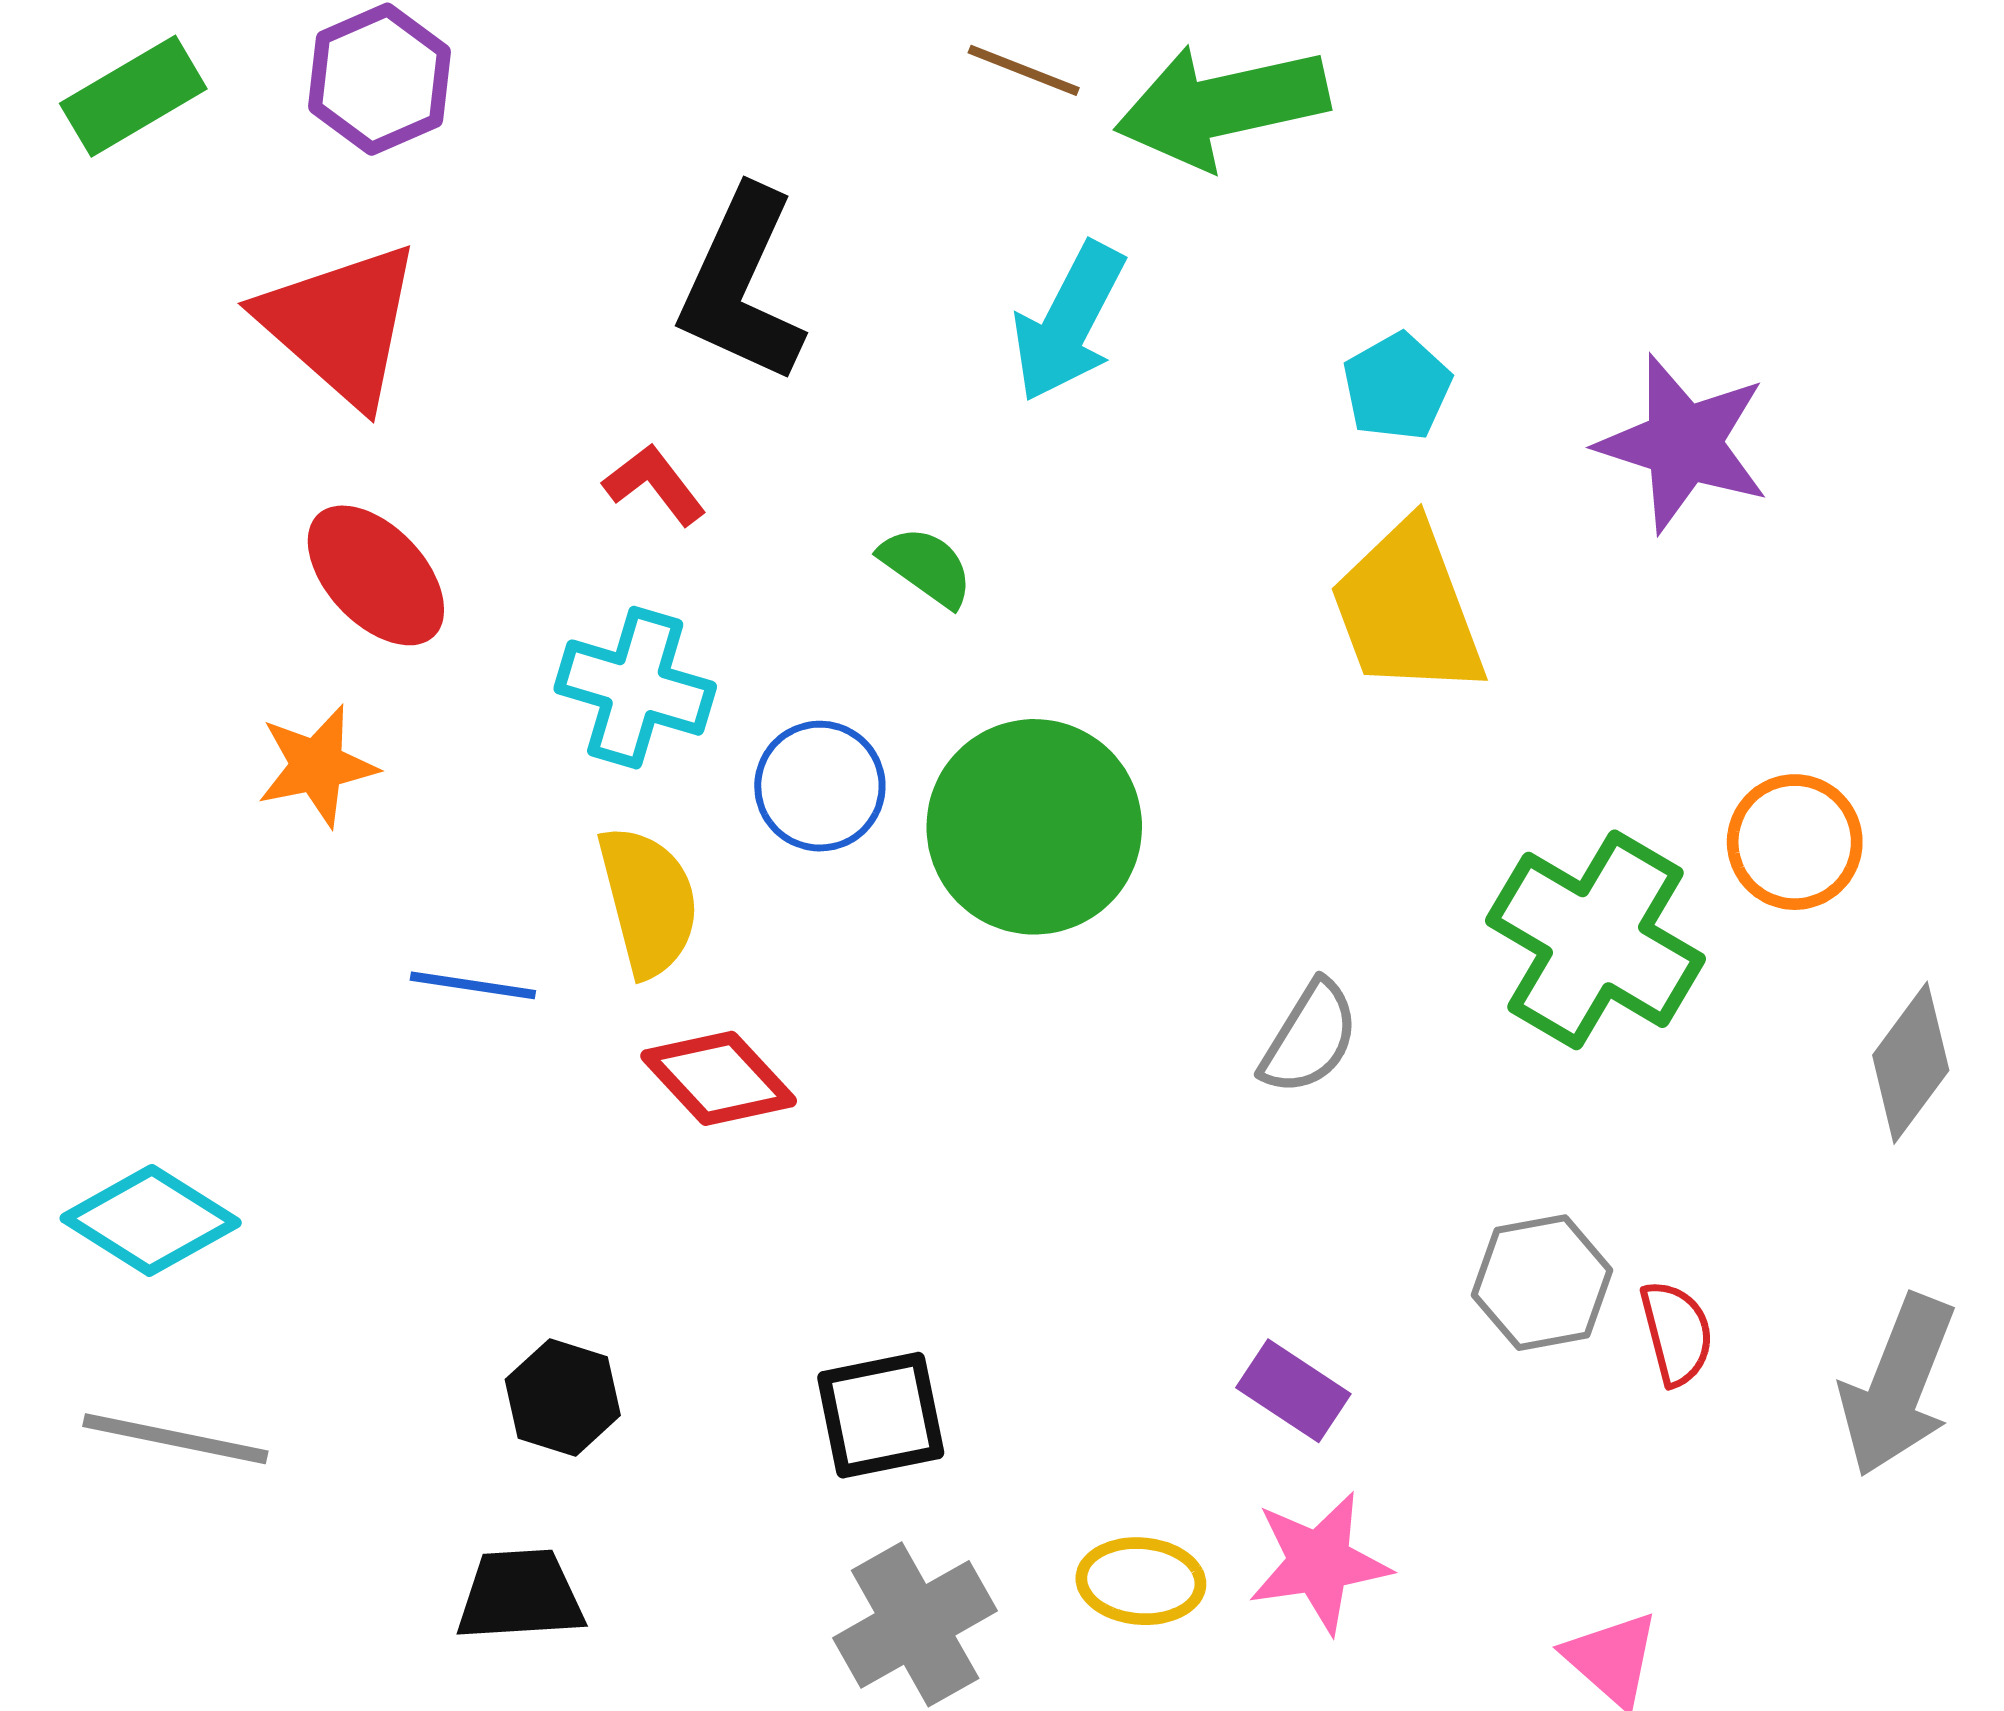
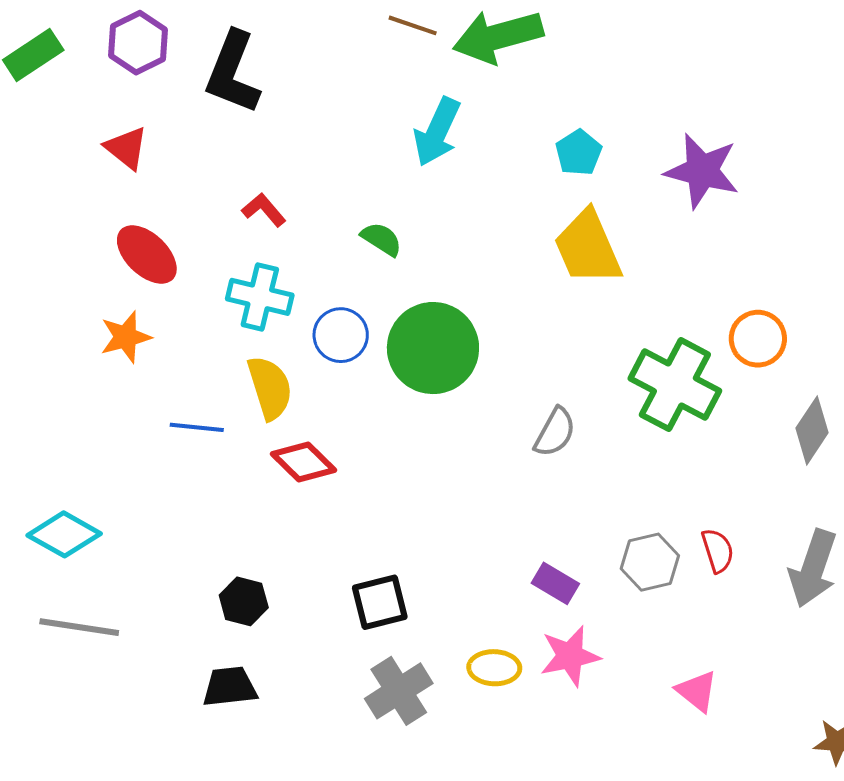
black L-shape: (742, 285) -> (233, 72), moved
red triangle: (340, 324) -> (126, 148), size x0.6
gray hexagon: (1542, 1283) -> (650, 562), moved

